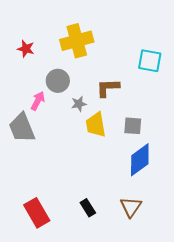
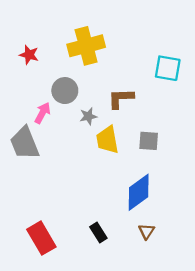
blue diamond: (140, 160) -> (139, 192), moved
brown triangle: (131, 207) -> (146, 231), size x0.7

